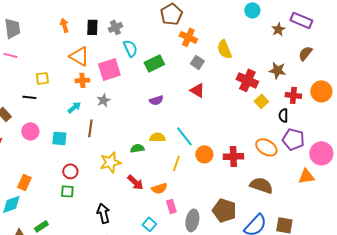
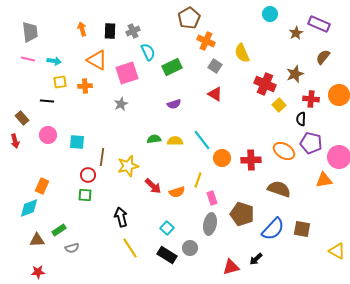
brown star: (277, 70) -> (295, 74), turned -30
orange cross: (82, 80) -> (85, 86), moved
cyan arrow: (74, 107) -> (54, 61), moved, turned 48
brown line: (90, 128) -> (102, 157), moved
green semicircle: (137, 148) -> (154, 139), moved
yellow line: (176, 163) -> (198, 180), moved
pink rectangle: (171, 206) -> (212, 198), moved

